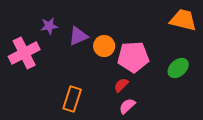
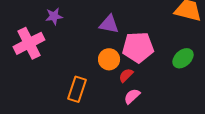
purple triangle: (78, 36) -> (109, 24), moved, turned 35
orange circle: (104, 46) -> (109, 59), moved

